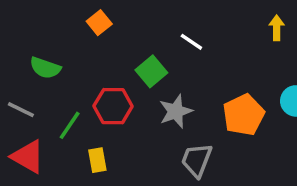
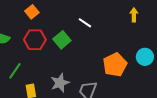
red hexagon: (113, 106) -> (35, 40), moved
gray star: (176, 111) -> (60, 83), moved

